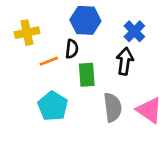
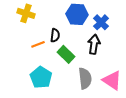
blue hexagon: (85, 20) -> (77, 14), moved
yellow cross: (27, 33) -> (26, 13), moved, turned 30
green rectangle: (87, 75) -> (66, 54), turned -42

